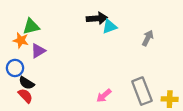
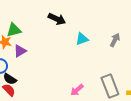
black arrow: (97, 18) -> (57, 19), moved, turned 30
cyan triangle: (110, 26) -> (82, 39), moved

